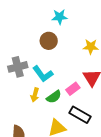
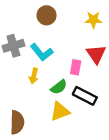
pink rectangle: (73, 89) -> (76, 67), turned -40
green semicircle: (54, 97) -> (59, 87), moved

